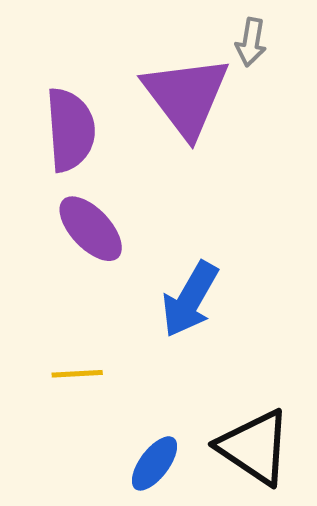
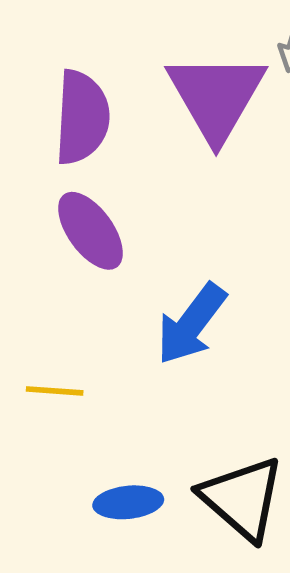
blue ellipse: (154, 463) -> (128, 502), turned 40

